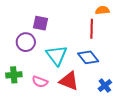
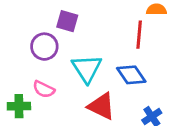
green cross: (14, 75) -> (19, 106), moved
pink semicircle: (40, 82) -> (44, 89), moved

